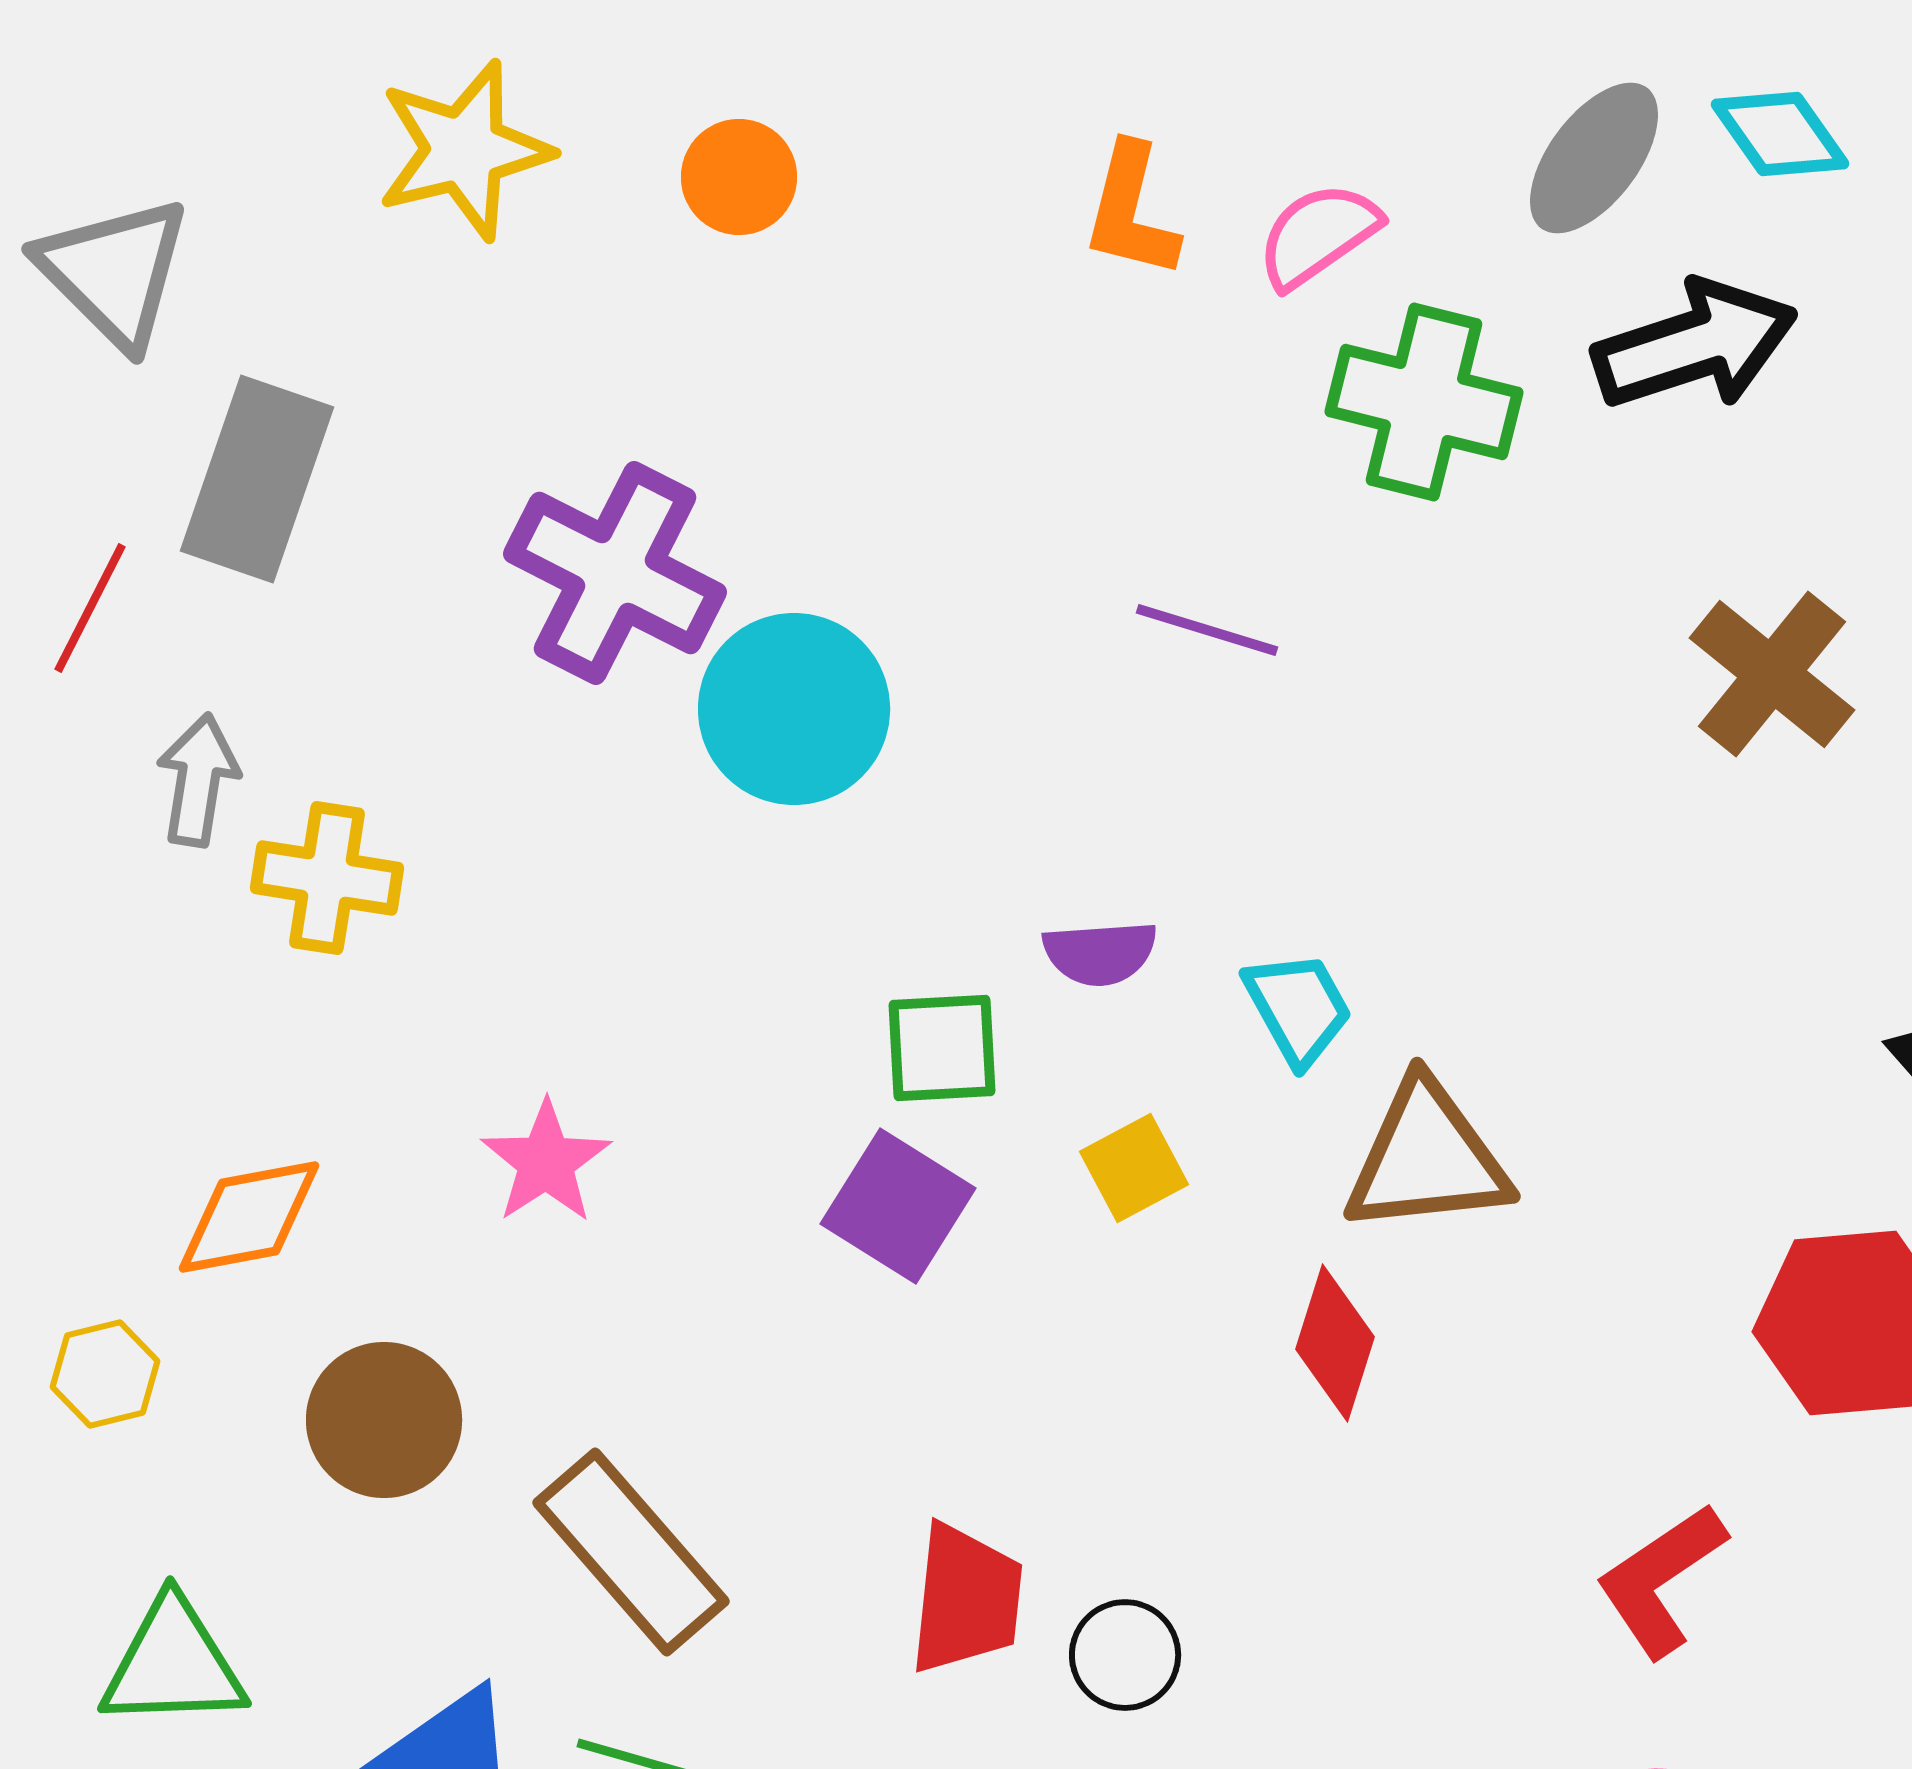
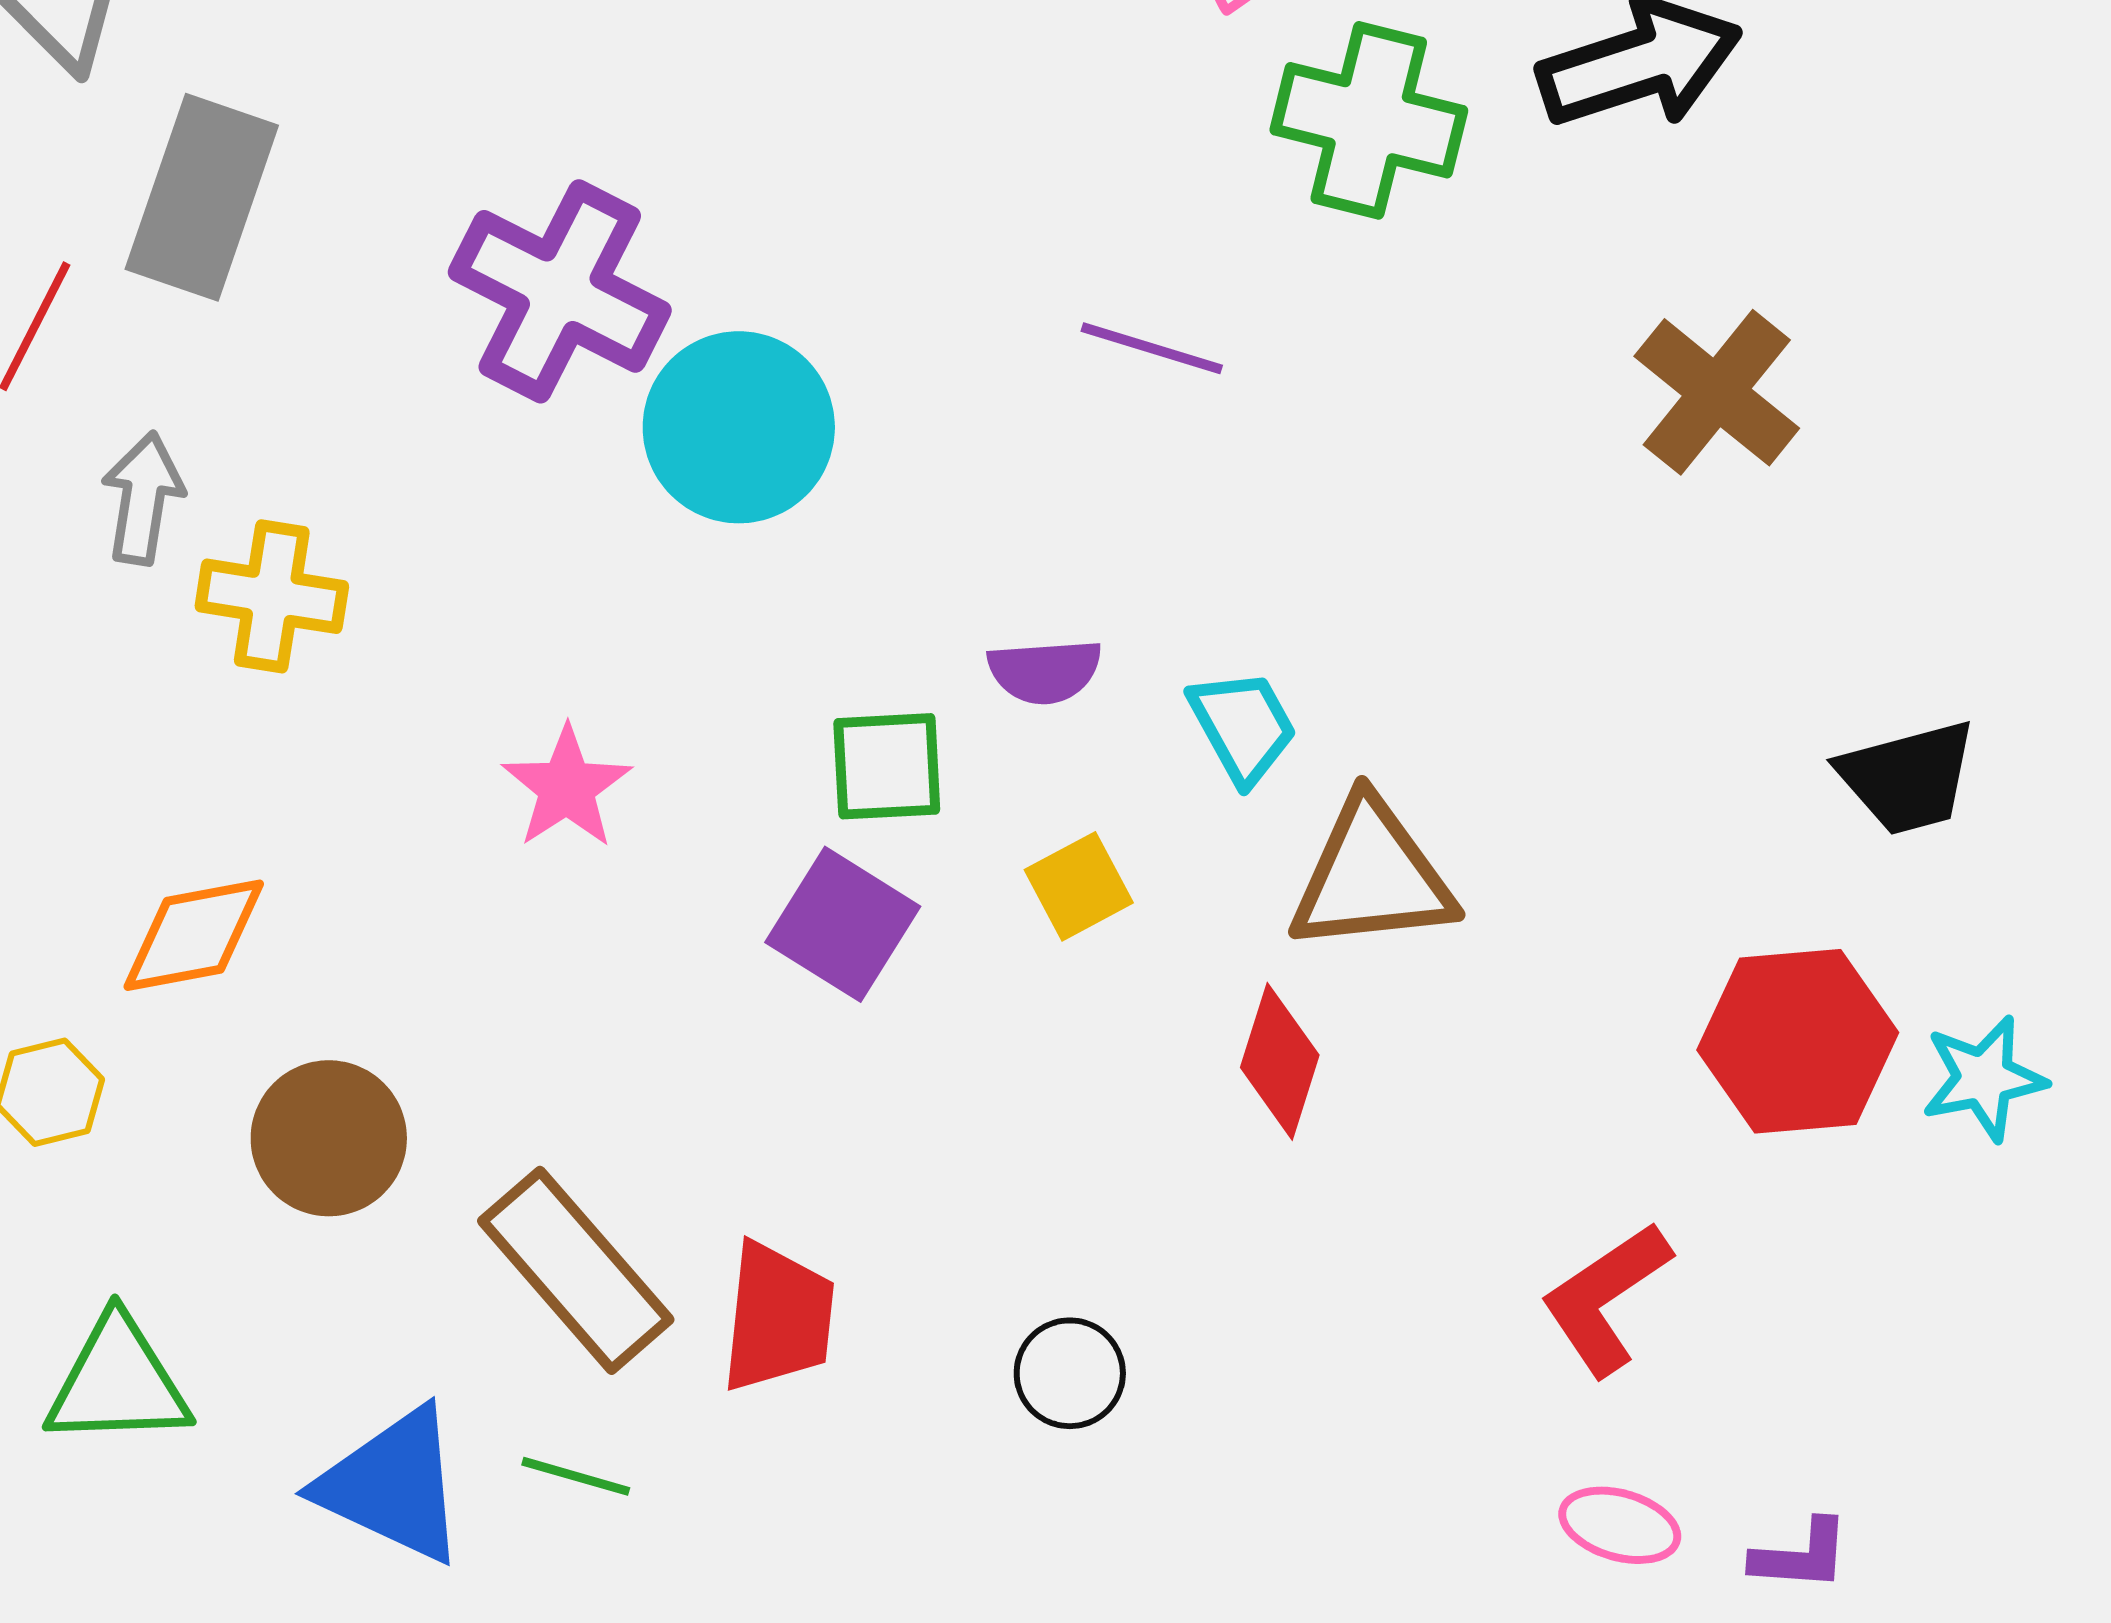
pink star: (546, 1162) -> (567, 787), moved
red trapezoid: (966, 1599) -> (778, 1317), moved

